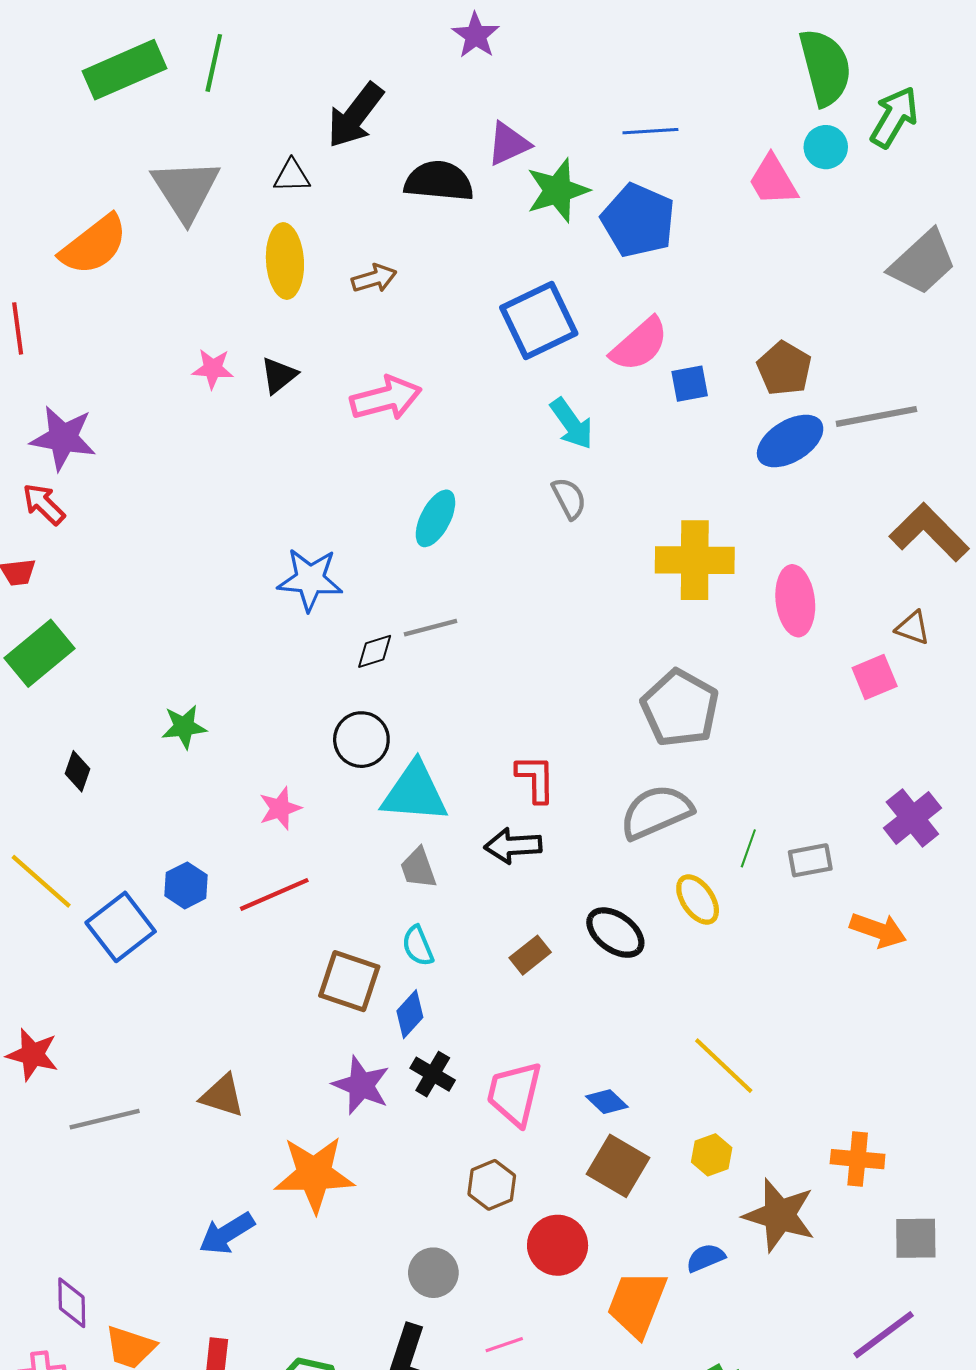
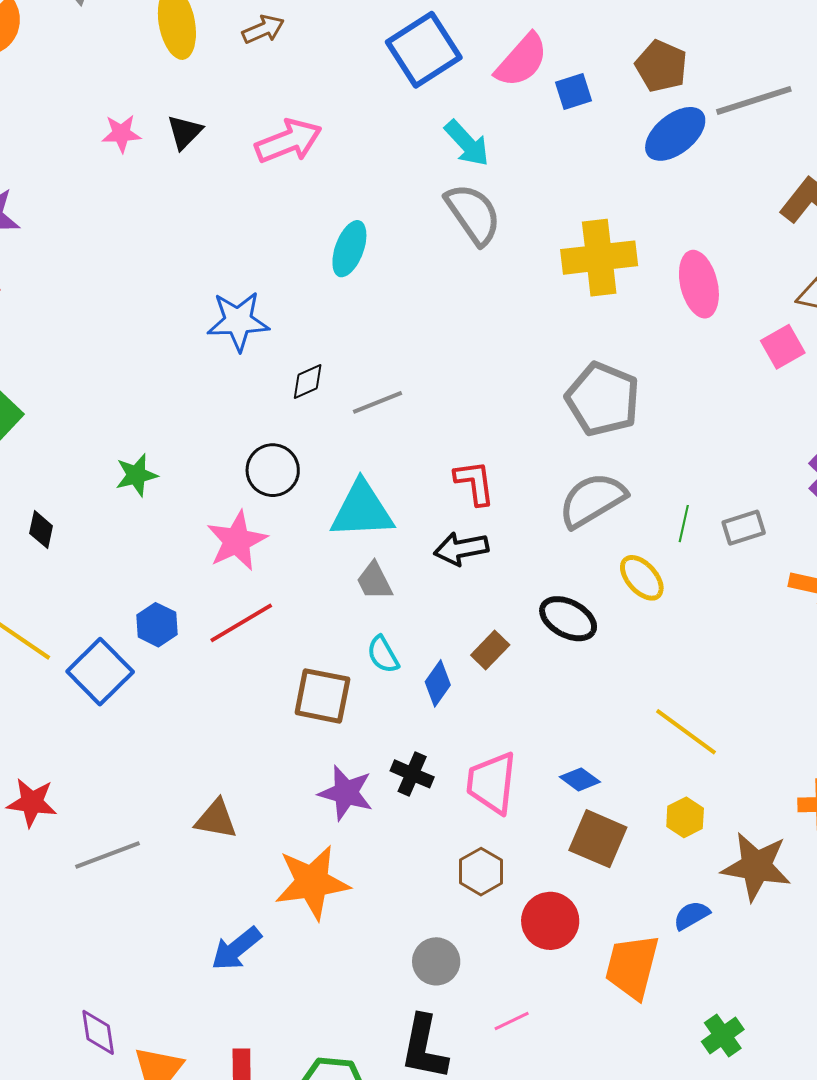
gray semicircle: (569, 498) -> (473, 214), size x1.6
gray line: (431, 628) -> (378, 402), moved
black circle: (361, 740) -> (273, 470), moved
pink star: (280, 808) -> (237, 541), size x1.5
blue diamond: (410, 1014) -> (438, 683), moved

